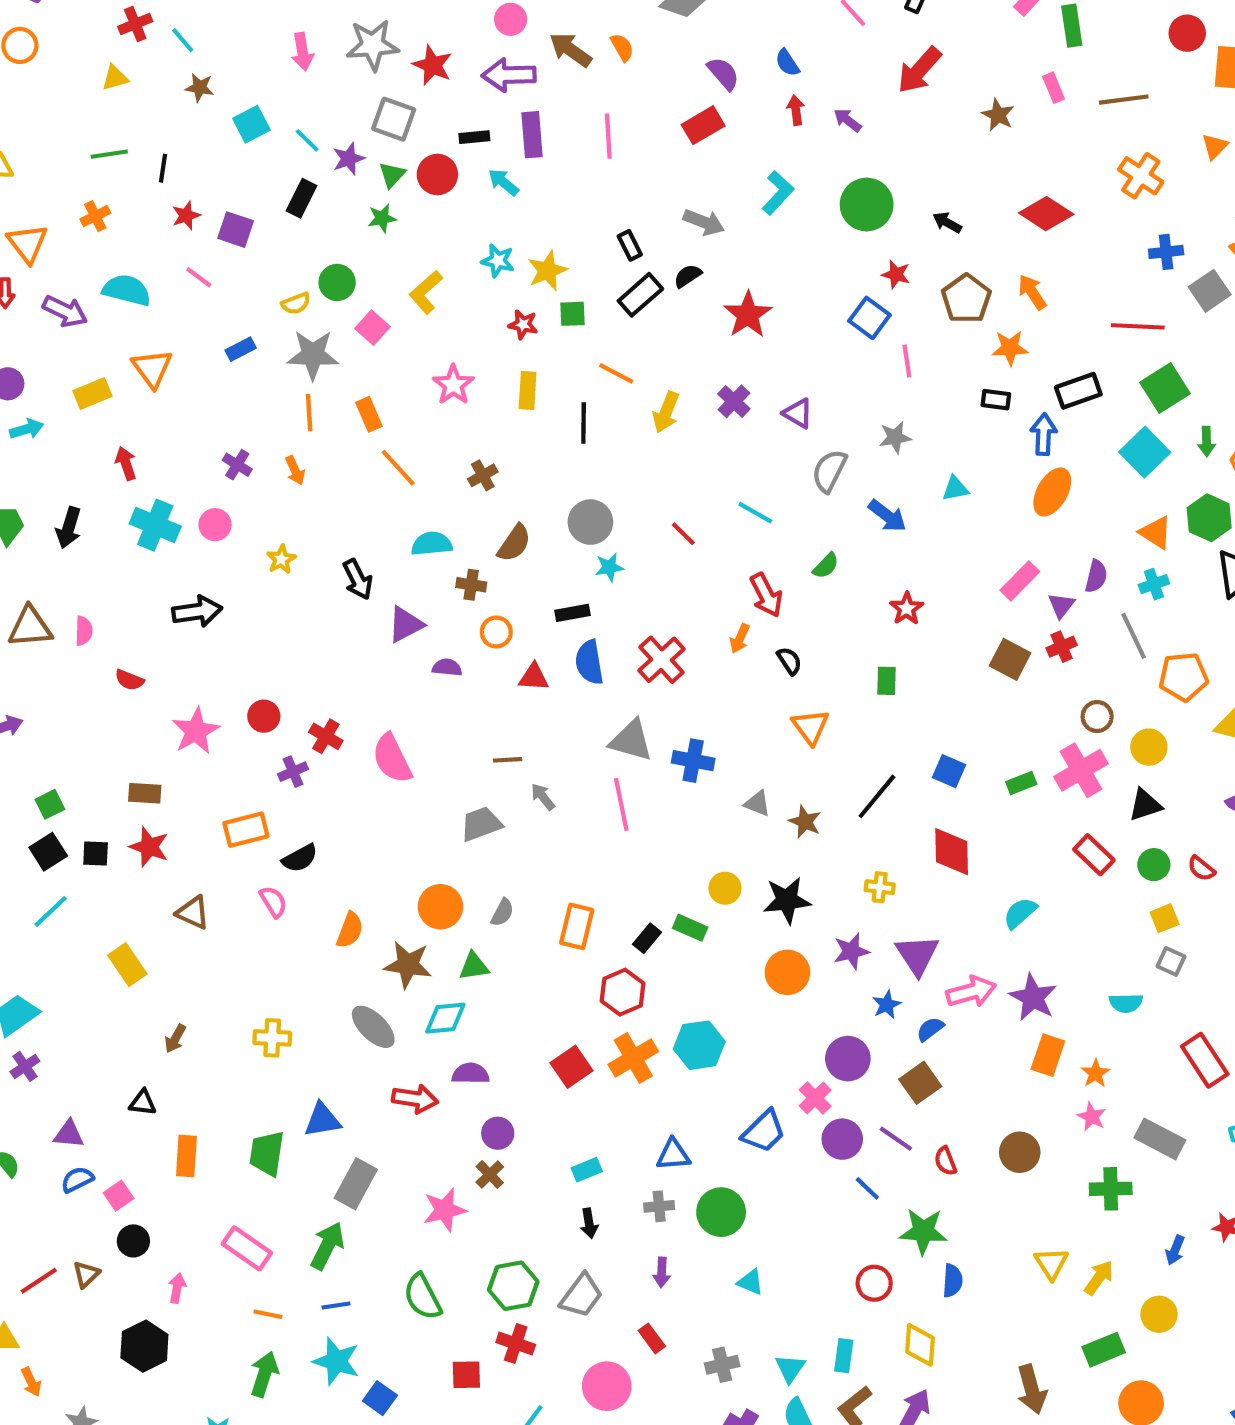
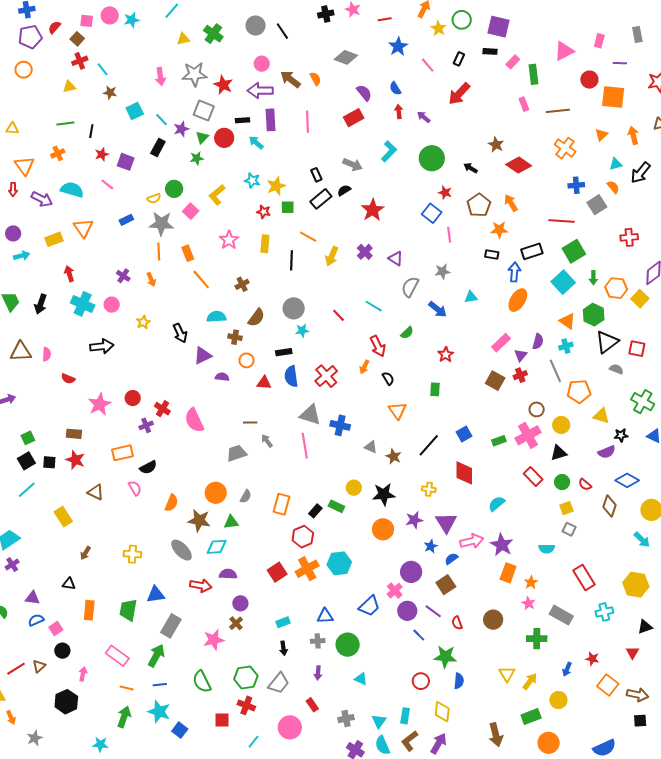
brown star: (998, 115) -> (496, 145), moved
blue square: (949, 771) -> (464, 434), turned 35

